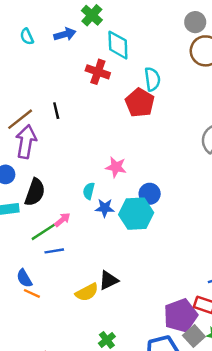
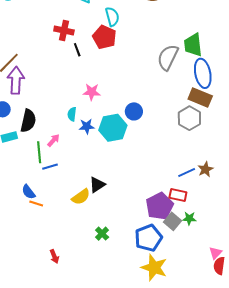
red cross: (98, 72) -> (64, 30), moved
black line: (56, 111) -> (77, 50), moved
blue circle: (150, 194) -> (134, 111), moved
green line: (43, 232) -> (39, 152), turned -55

